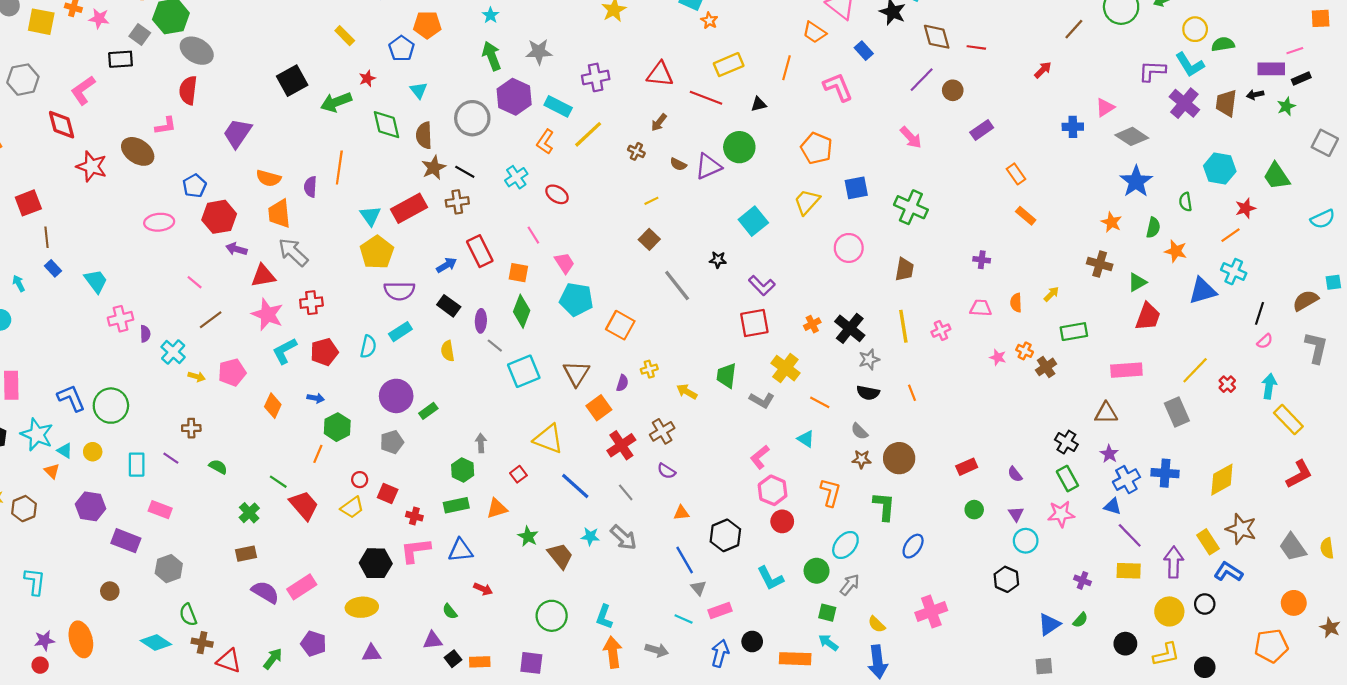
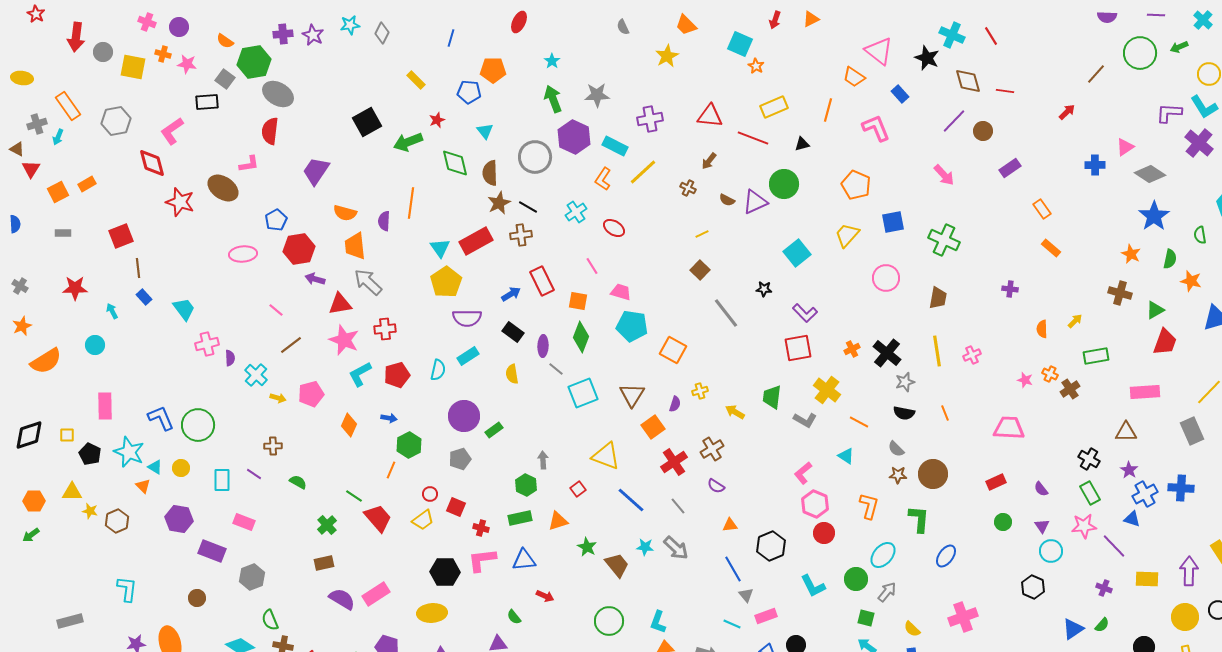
blue pentagon: (402, 48) -> (469, 92), turned -30
pink trapezoid: (565, 263) -> (621, 292), turned -40
pink trapezoid: (981, 308) -> (1009, 428), moved, size x1.5
purple line: (1130, 535) -> (1114, 546), moved

